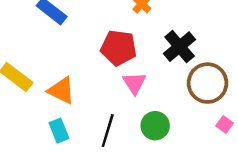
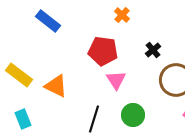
black cross: (180, 47) -> (153, 50), size x0.6
cyan rectangle: (59, 131) -> (23, 119), moved

